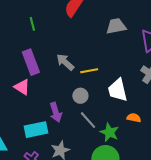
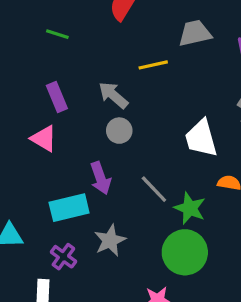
green line: (32, 24) -> (57, 34), turned -56
purple rectangle: (31, 62) -> (57, 97), size x0.7
yellow line: (89, 71) -> (153, 65), moved
gray circle: (80, 96) -> (119, 131), moved

